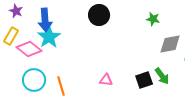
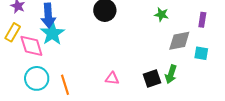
pink diamond: (29, 49) -> (31, 46), turned 35
green arrow: (162, 76) -> (171, 74), turned 54

